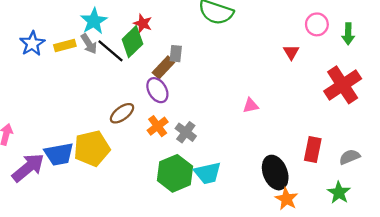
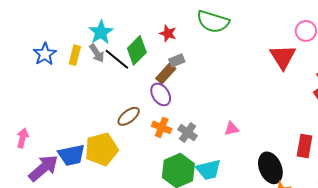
red star: (143, 23) -> (168, 33), moved
yellow rectangle: (65, 45) -> (75, 55), turned -60
red triangle: (291, 52) -> (283, 57), size x1.8
gray rectangle: (176, 54) -> (177, 61), turned 63
pink triangle: (251, 106) -> (232, 129), moved
orange cross: (158, 126) -> (162, 127), turned -30

